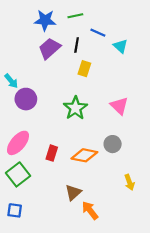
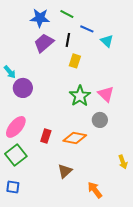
green line: (75, 16) -> (67, 14), turned 40
green star: (75, 108) -> (80, 96), moved
gray circle: (113, 144) -> (100, 120), moved
yellow arrow: (129, 182) -> (123, 162), moved
orange arrow: (90, 210) -> (95, 190), moved

